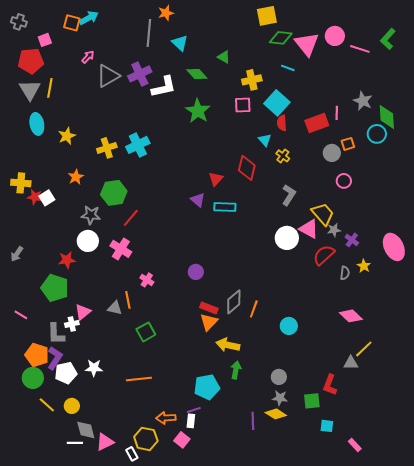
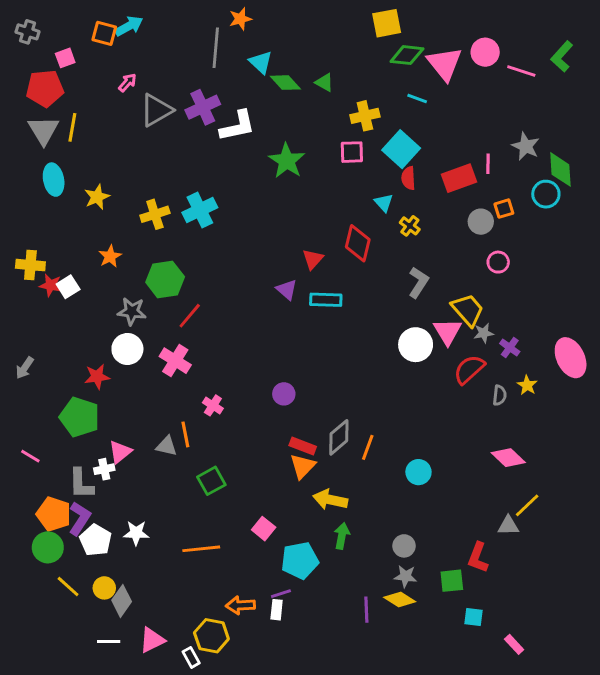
green diamond: (197, 74) -> (285, 83), moved
pink triangle: (309, 229) -> (447, 332), turned 30
white pentagon: (66, 373) -> (96, 540), turned -30
gray diamond: (86, 430) -> (122, 601), moved, turned 50
pink square: (182, 440) -> (264, 529), moved

